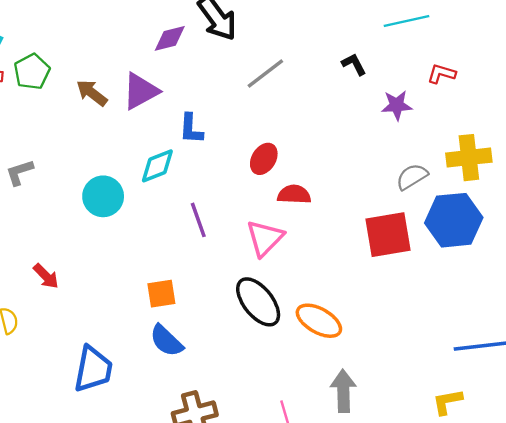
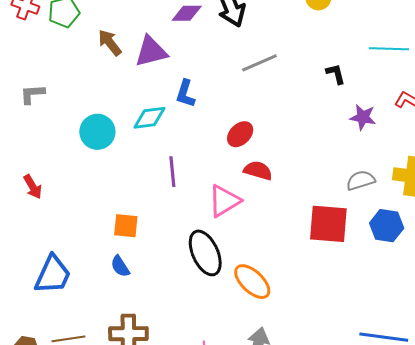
blue hexagon: (454, 220) -> (387, 226), size x0.7
blue semicircle: (166, 341) -> (120, 266), size x0.7

